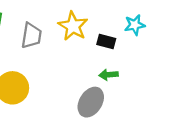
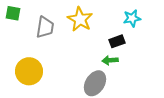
black rectangle: (106, 42) -> (117, 41), moved, turned -35

